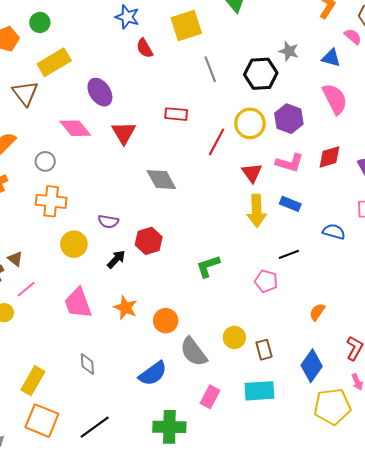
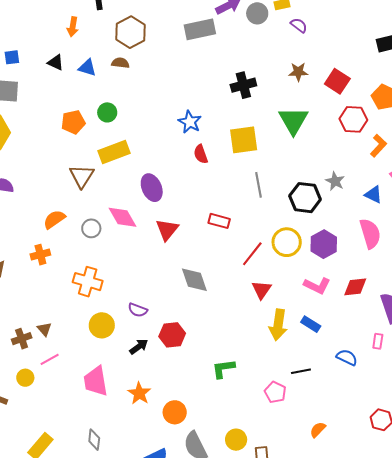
gray circle: (45, 161) -> (91, 228), moved
red triangle: (252, 173) -> (262, 290), moved

